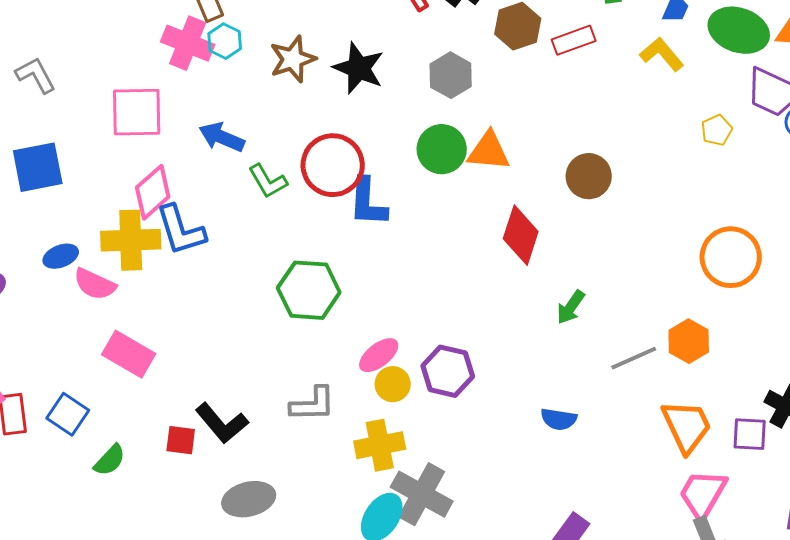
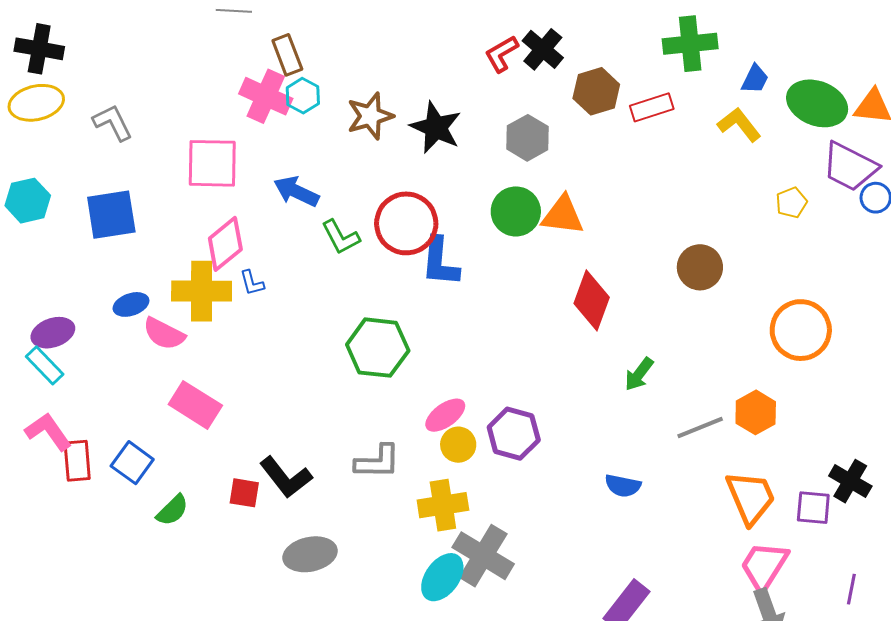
brown circle: (589, 176) -> (700, 267), moved
blue L-shape: (181, 230) -> (252, 283), size x0.5

